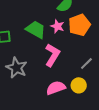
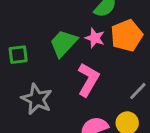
green trapezoid: (36, 30) -> (63, 43), turned -75

